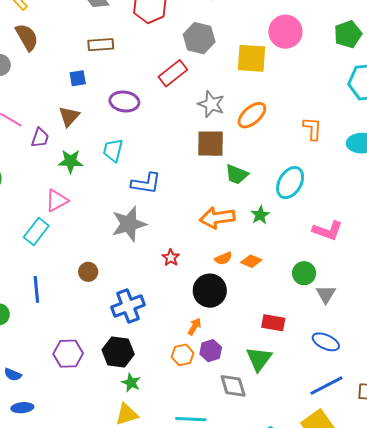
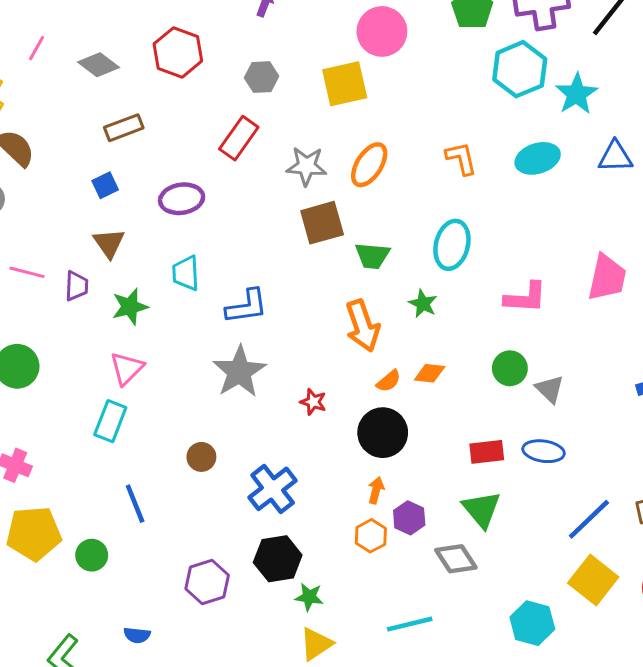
gray hexagon: (199, 38) -> (262, 77), size x0.7
orange arrow: (217, 218) -> (363, 326), turned -84
blue ellipse: (326, 342) -> (544, 451), moved

